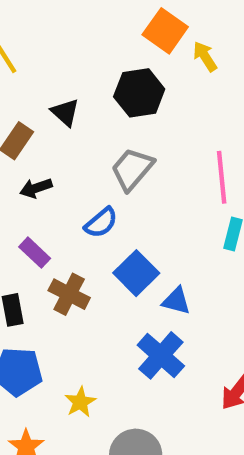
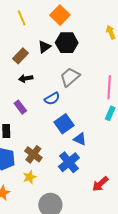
orange square: (165, 31) -> (60, 15), moved
black hexagon: (139, 93) -> (67, 43), moved
black triangle: (65, 112) -> (44, 47), turned 32
brown cross: (69, 294) -> (33, 154), moved

